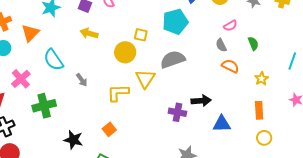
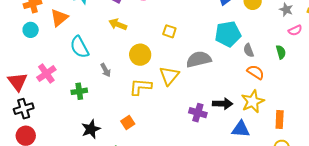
cyan pentagon: (175, 22) -> (228, 34), moved
pink semicircle: (230, 26) -> (295, 30), moved
yellow circle: (125, 52) -> (140, 55), moved
pink cross: (21, 79) -> (46, 74), moved
yellow star: (261, 79) -> (253, 101), moved, size x1.6
green cross: (44, 106) -> (79, 91), moved, size x0.7
black star: (73, 140) -> (91, 129), turned 30

